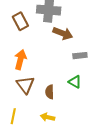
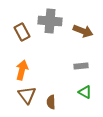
brown arrow: (63, 33) -> (83, 31), moved
green triangle: (75, 82) -> (85, 92), moved

